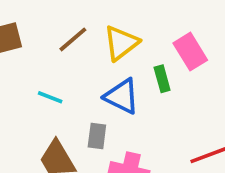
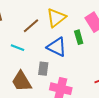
brown line: (73, 39) -> (31, 26), moved

